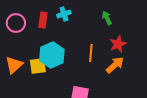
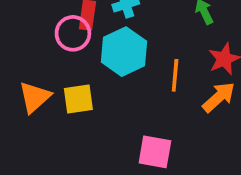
pink circle: (16, 23) -> (73, 33), moved
cyan hexagon: (52, 55) -> (124, 52), moved

